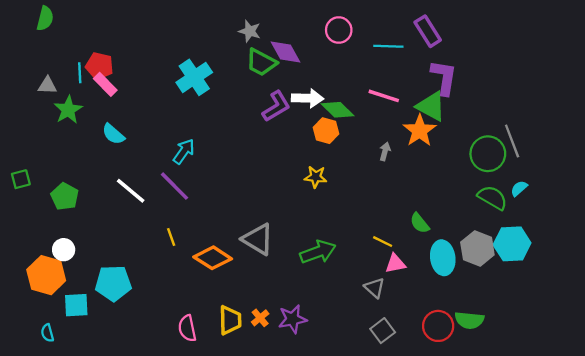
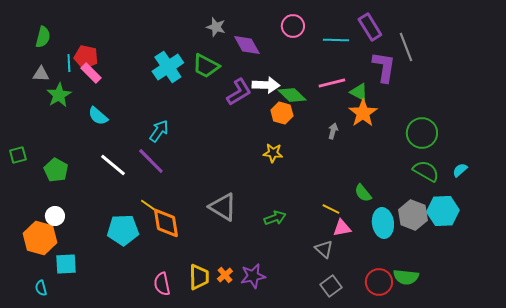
green semicircle: (45, 18) -> (43, 37), moved
green trapezoid: (261, 62) -> (206, 66), moved
pink line: (384, 96) -> (332, 83), turned -32
green triangle: (431, 106) -> (359, 92), moved, size x0.7
gray line: (512, 141) -> (406, 47), moved
cyan semicircle: (519, 188) -> (460, 170), moved
yellow line: (171, 237) -> (148, 205), turned -35
green arrow: (318, 252) -> (275, 218), size x0.7
orange diamond: (213, 258) -> (166, 223), moved, turned 48
cyan pentagon: (113, 283) -> (123, 230), moved

